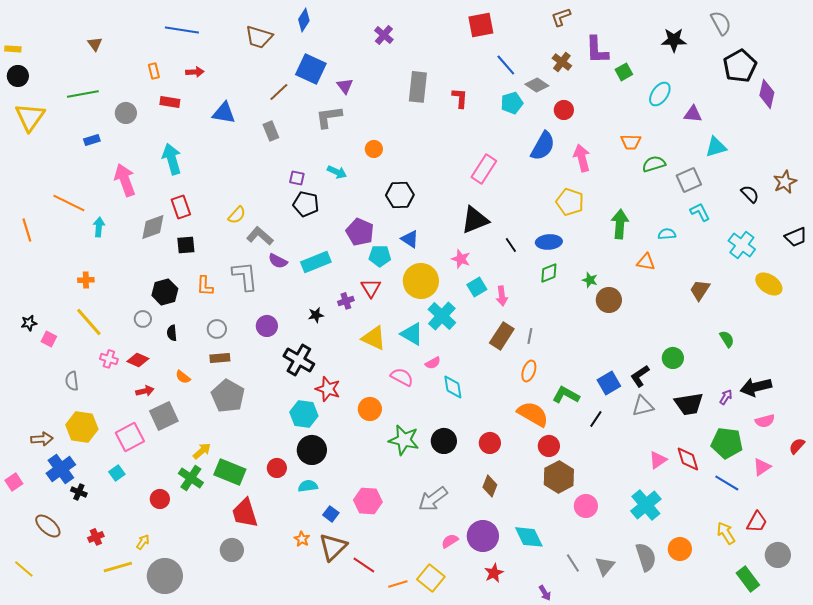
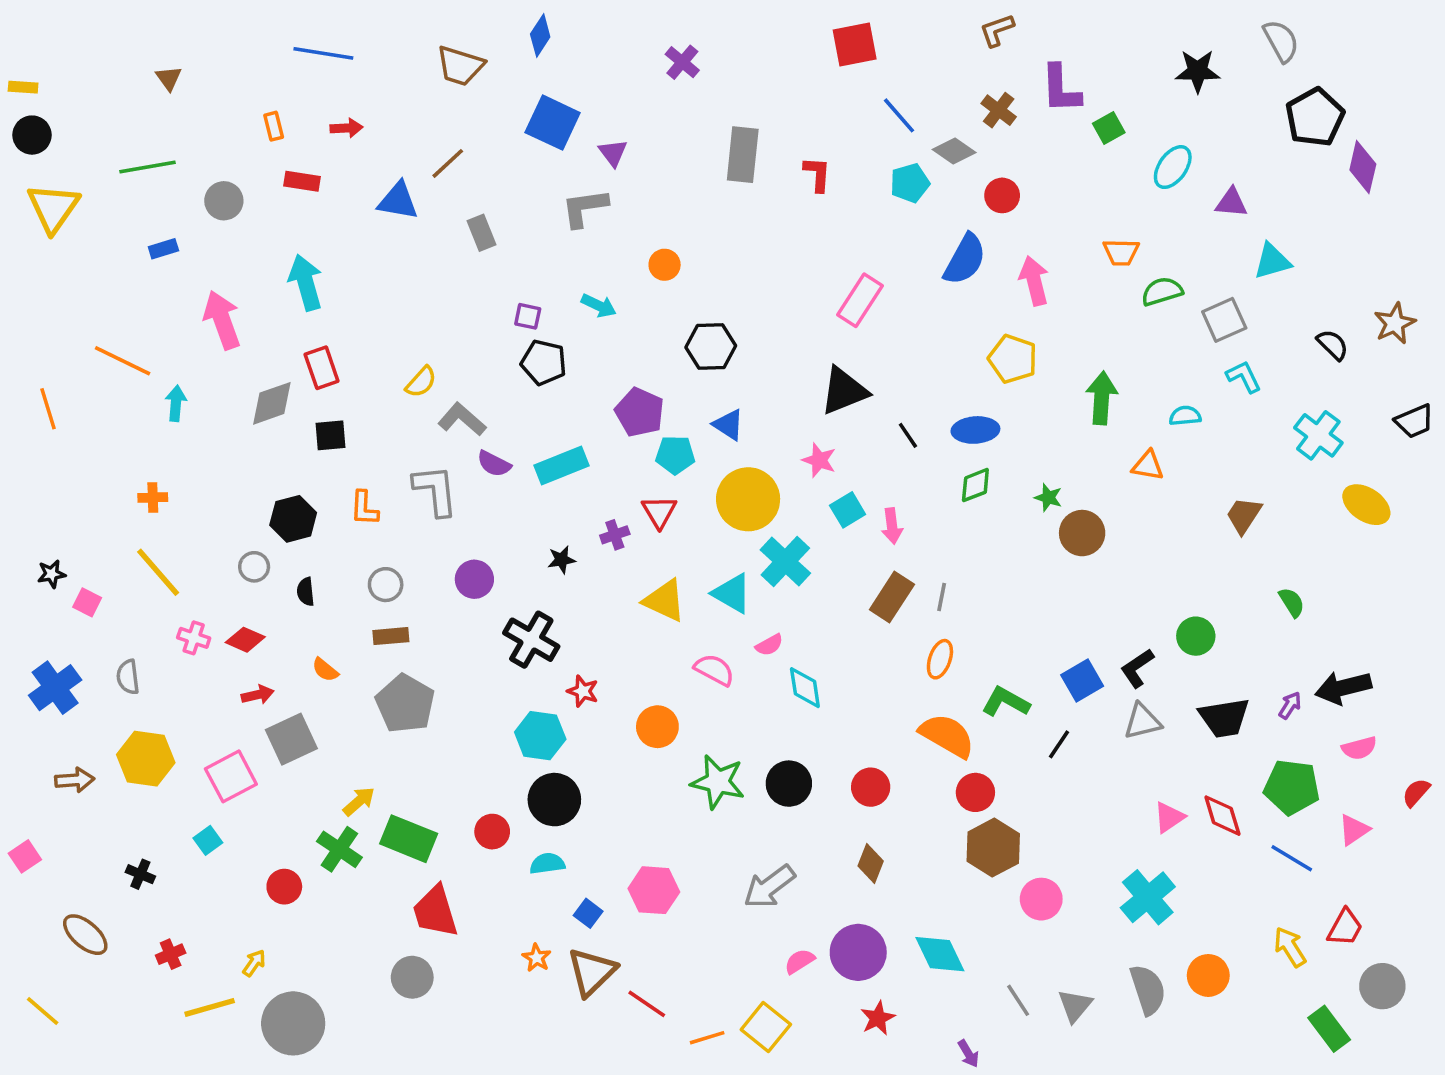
brown line: (279, 92) -> (448, 163), moved
red star: (328, 389) -> (583, 691), size x0.7
blue cross: (61, 469) -> (55, 688), moved

